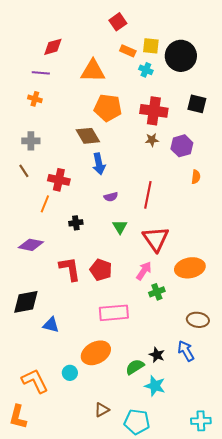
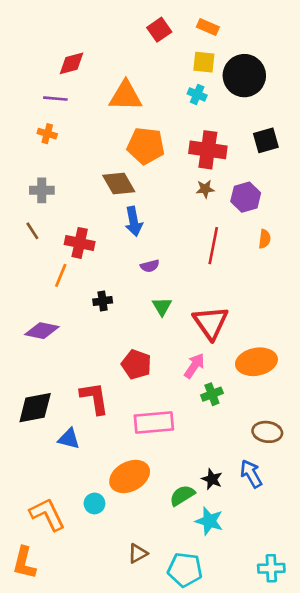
orange rectangle: (128, 51) -> (208, 27), moved
black square: (197, 104) -> (266, 140), turned -30
red line: (148, 195) -> (213, 246), moved
red L-shape: (70, 269) -> (94, 398), moved

